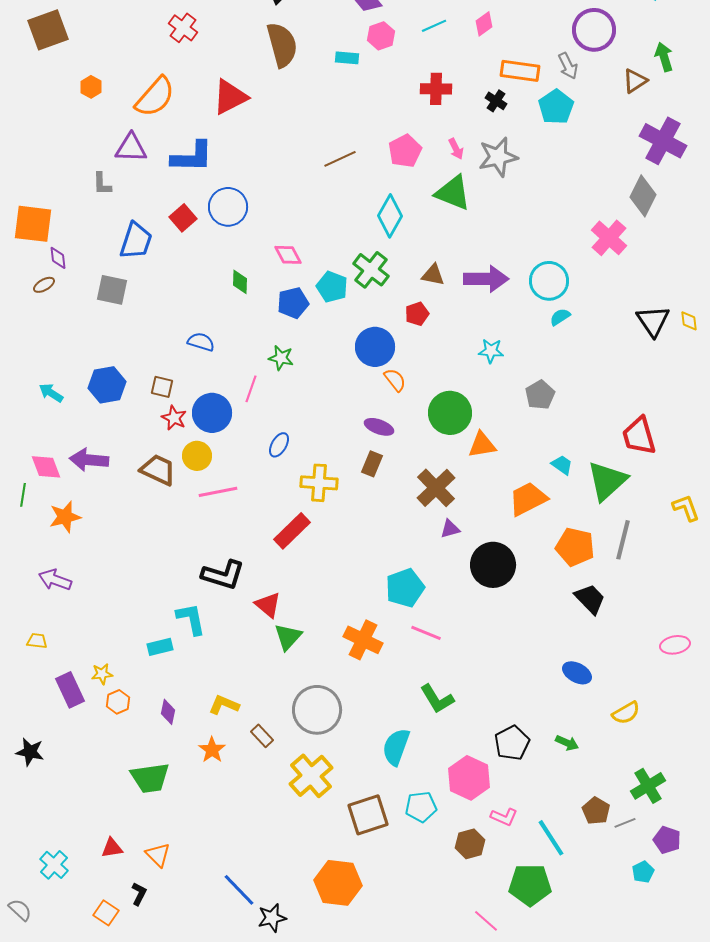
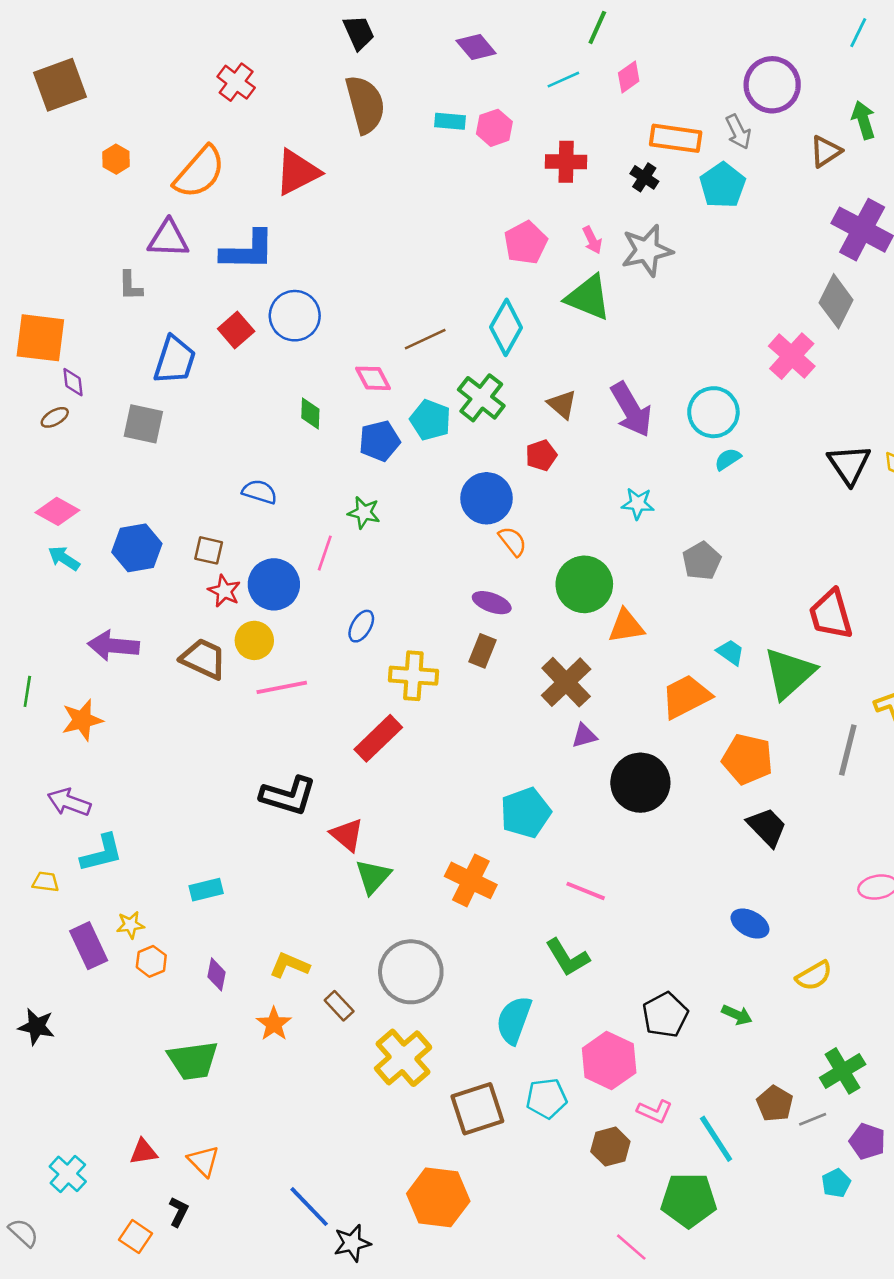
pink hexagon: (381, 36) -> (494, 128), moved
brown line: (340, 159) -> (425, 339), moved
brown triangle: (433, 275) -> (562, 404), turned 30
purple arrow: (486, 279) -> (631, 410), turned 60
pink diamond: (46, 467) -> (57, 511), moved, turned -40
gray line: (623, 540) -> (848, 750), moved
cyan L-shape: (191, 619) -> (102, 853), moved, turned 87
pink line: (426, 633) -> (586, 891), moved

